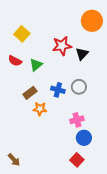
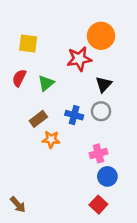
orange circle: (92, 21) -> (101, 36), moved
yellow square: (22, 34) -> (28, 43), turned -35
black triangle: (82, 54) -> (104, 84), moved
red semicircle: (15, 61) -> (19, 78), turned 88

